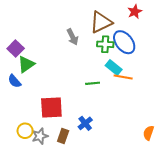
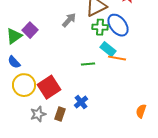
gray arrow: (73, 37) -> (69, 20), turned -112
purple square: (16, 49) -> (30, 30), moved
green triangle: (26, 64) -> (14, 36), moved
red square: (51, 108) -> (49, 87), turned -30
yellow circle: (25, 131) -> (24, 85), moved, size x1.5

